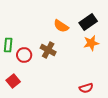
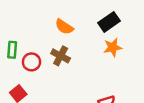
orange semicircle: (61, 26) -> (64, 27), moved

